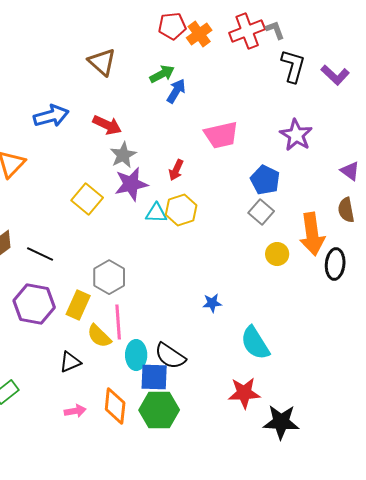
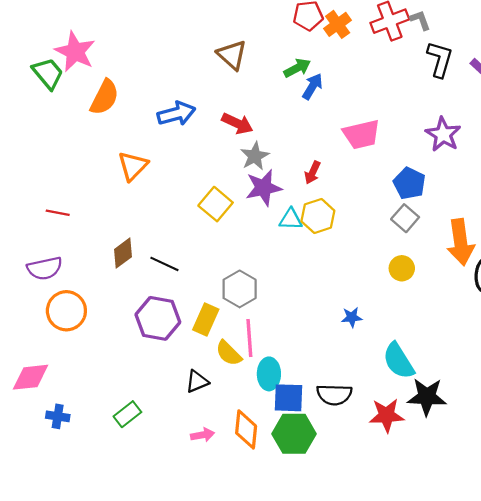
yellow circle: (277, 254) -> (402, 268), moved
black semicircle: (170, 356) -> (334, 395), moved, turned -32
black star: (281, 422) -> (427, 397), moved

